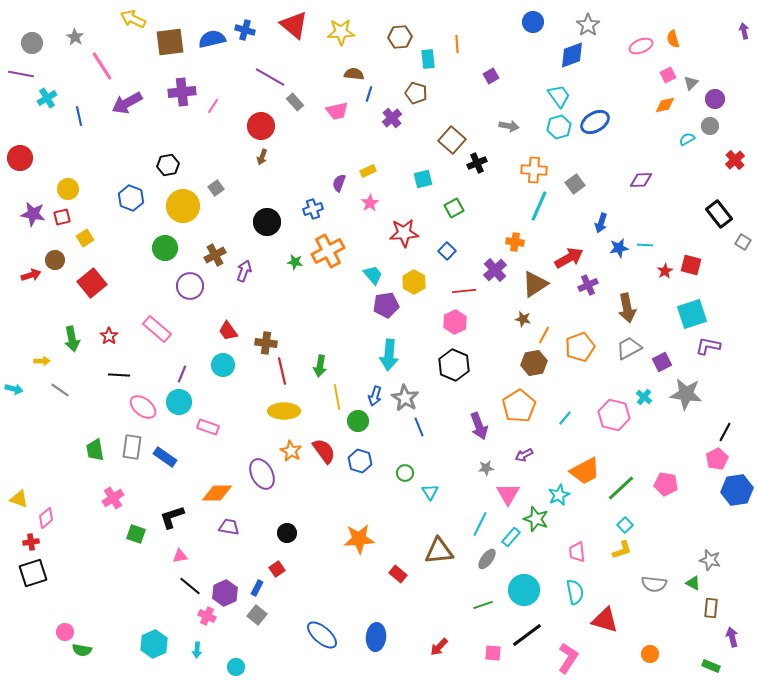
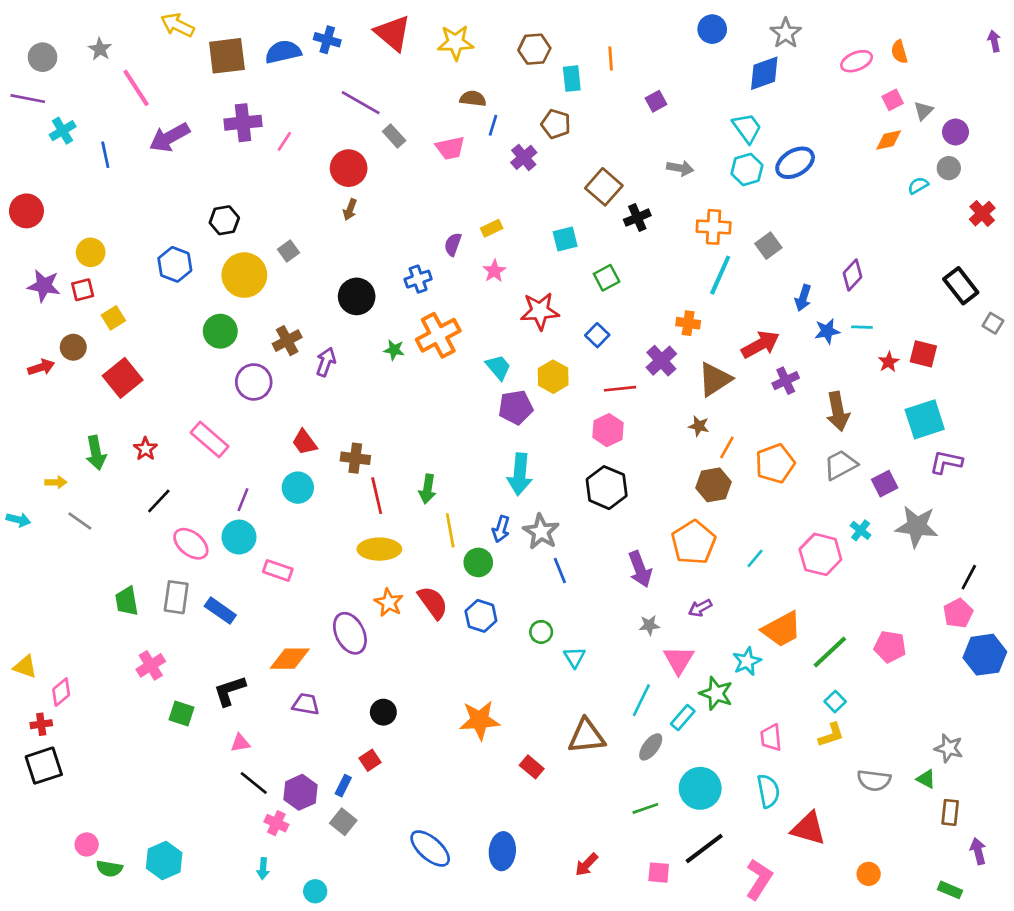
purple diamond: (641, 180) -> (853, 275), moved, turned -45
black line: (119, 375) -> (159, 501), turned -50
cyan hexagon: (154, 644) -> (164, 861), moved

